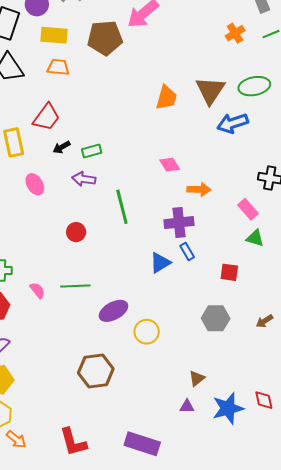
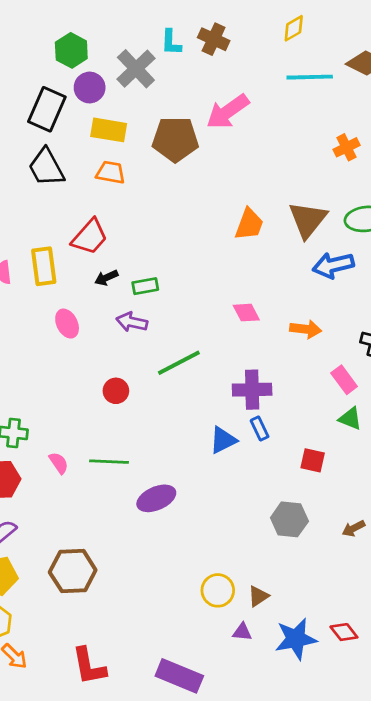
orange arrow: (199, 189) -> (306, 329), moved
green line: (122, 207) -> (179, 363), turned 72
yellow circle: (147, 332) -> (218, 590), moved
brown hexagon: (96, 371) -> (73, 571), moved
red diamond: (264, 400) -> (344, 632), turned -30

